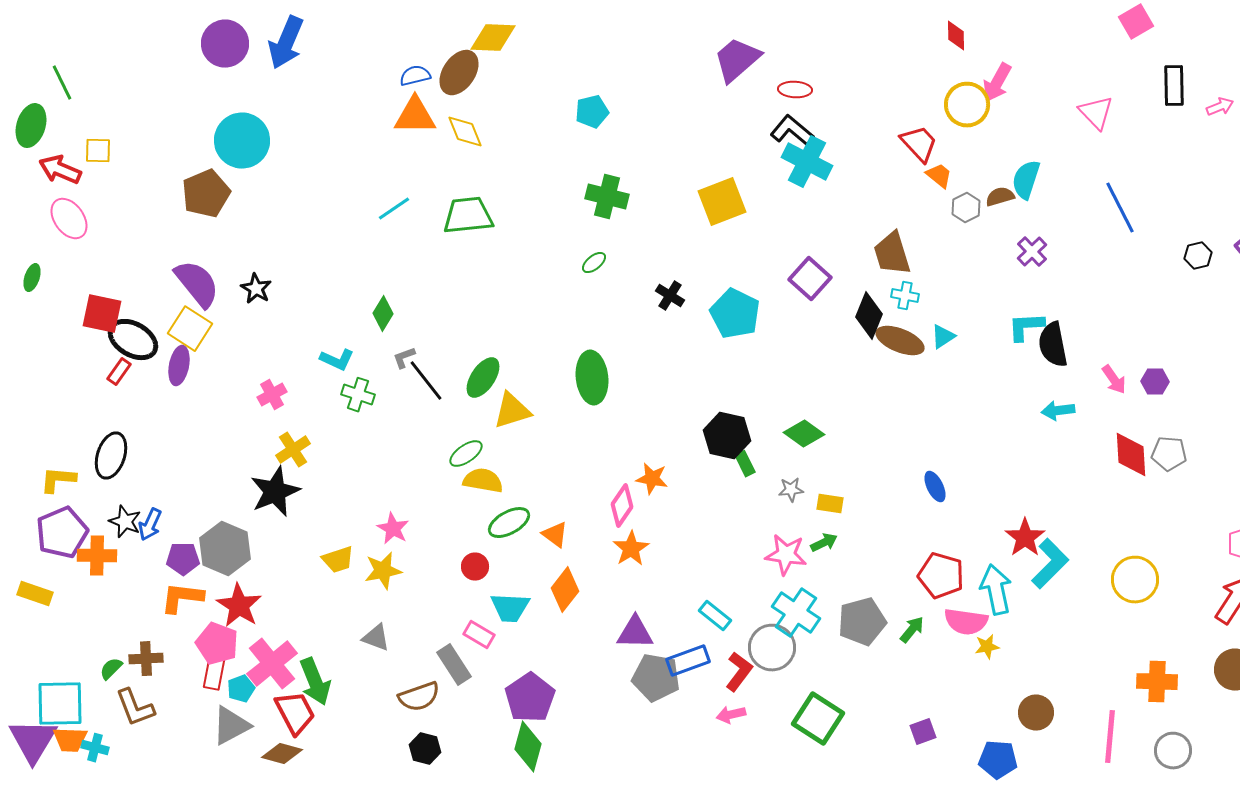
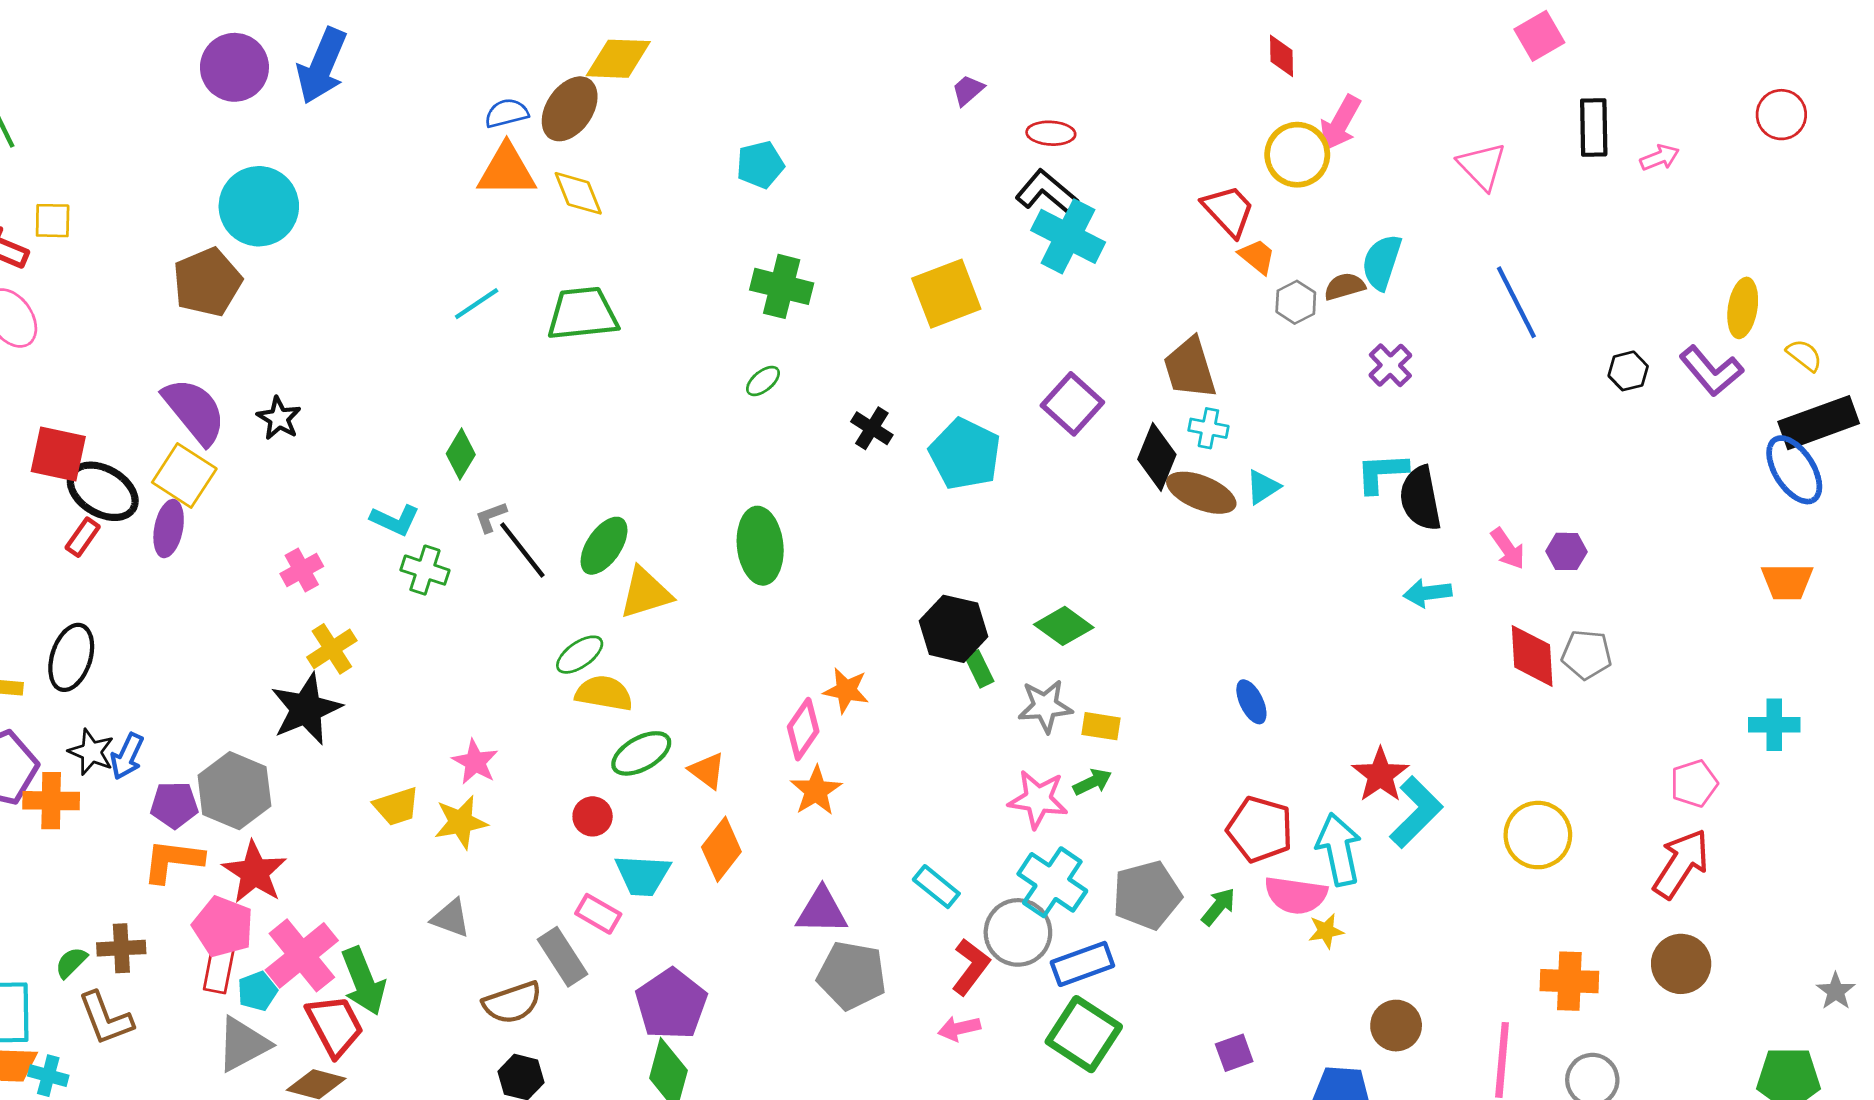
purple trapezoid: (737, 60) -> (968, 90), size x0.5
gray star: (791, 490) -> (1045, 706), size x1.5
blue rectangle: (688, 661) -> (1082, 964), moved

